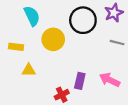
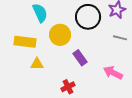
yellow rectangle: (16, 47) -> (25, 42), size x1.5
purple rectangle: (80, 81) -> (80, 58), moved, turned -49

